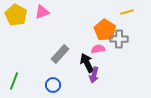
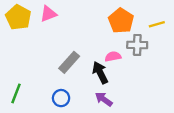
yellow line: (127, 12) -> (157, 24), moved
orange pentagon: (105, 30) -> (121, 21), moved
purple arrow: (94, 75) -> (104, 99), moved, turned 112

